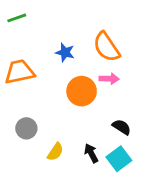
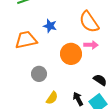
blue star: (65, 52) -> (50, 26), moved
gray circle: (26, 128) -> (39, 74), moved

